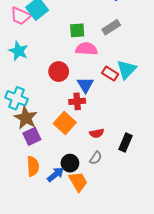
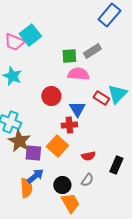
gray rectangle: (111, 27) -> (92, 51), moved
purple square: (32, 136) -> (33, 153), moved, turned 30
blue arrow: (56, 174) -> (35, 176), moved

